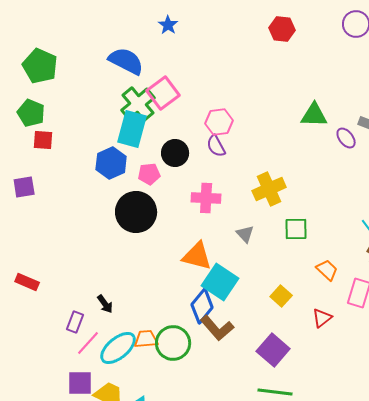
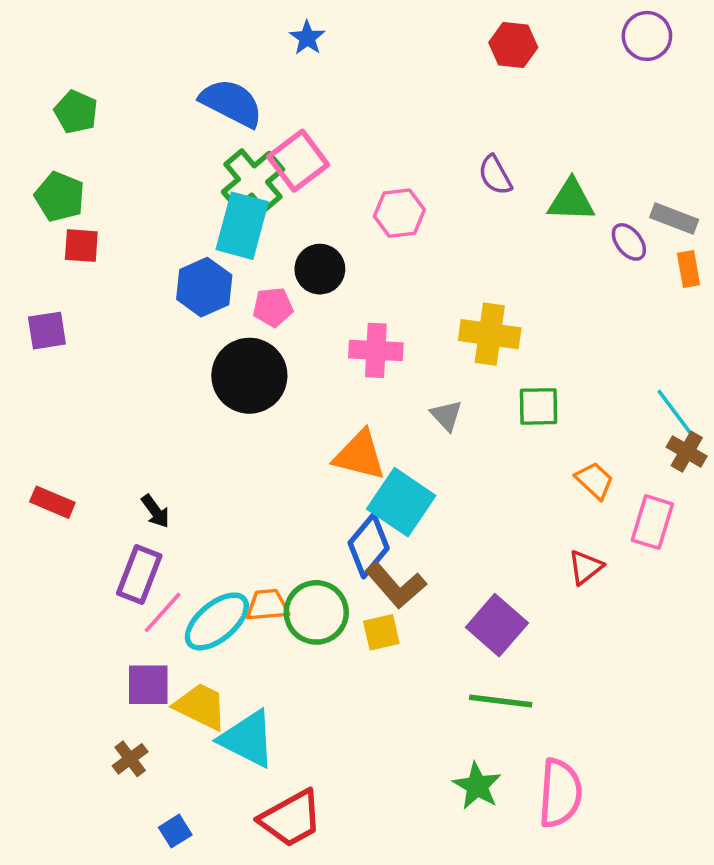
green pentagon: (40, 66) -> (76, 112), size x0.7
purple semicircle: (216, 146) -> (495, 175), moved
yellow cross: (269, 189) -> (490, 334), turned 32
yellow square: (281, 296) -> (381, 632), moved, turned 35
black arrow: (105, 304) -> (155, 511), moved
purple rectangle: (75, 322) -> (139, 574), size x1.4

